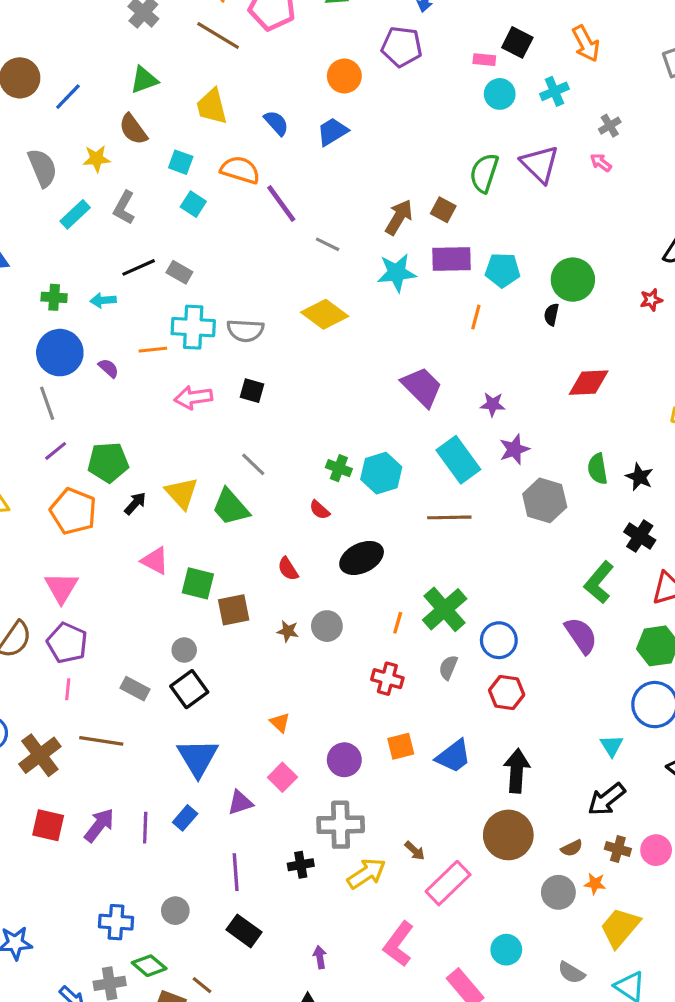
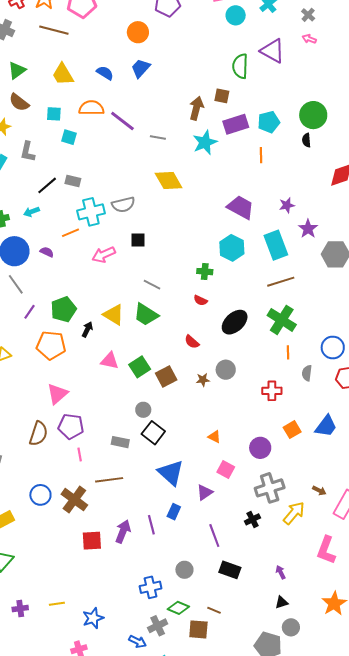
yellow diamond: (325, 314) -> (169, 181), turned 40
cyan rectangle: (458, 460) -> (276, 245), turned 32
cyan hexagon: (381, 473) -> (232, 248), moved
green square: (198, 583) -> (140, 367), turned -30
pink triangle: (61, 588) -> (57, 394), turned 35
green cross: (445, 609) -> (282, 320), moved
orange line: (398, 623) -> (288, 352), moved

